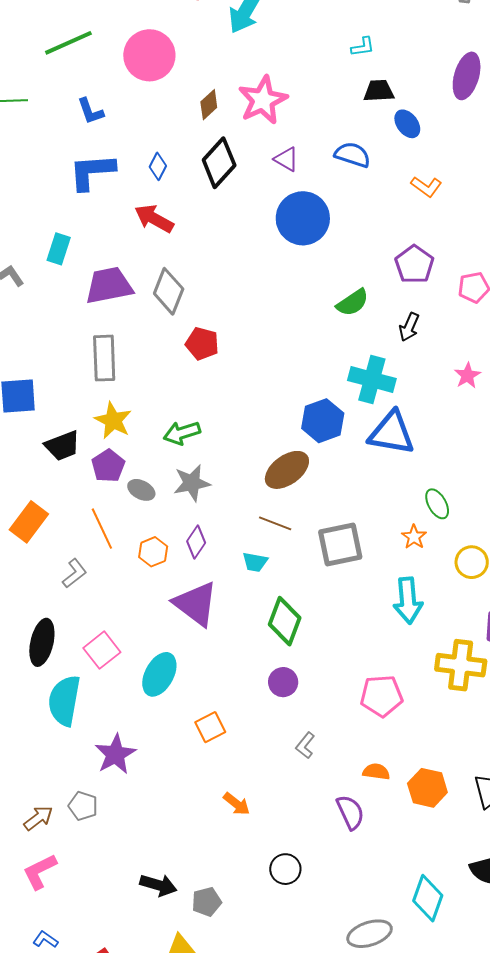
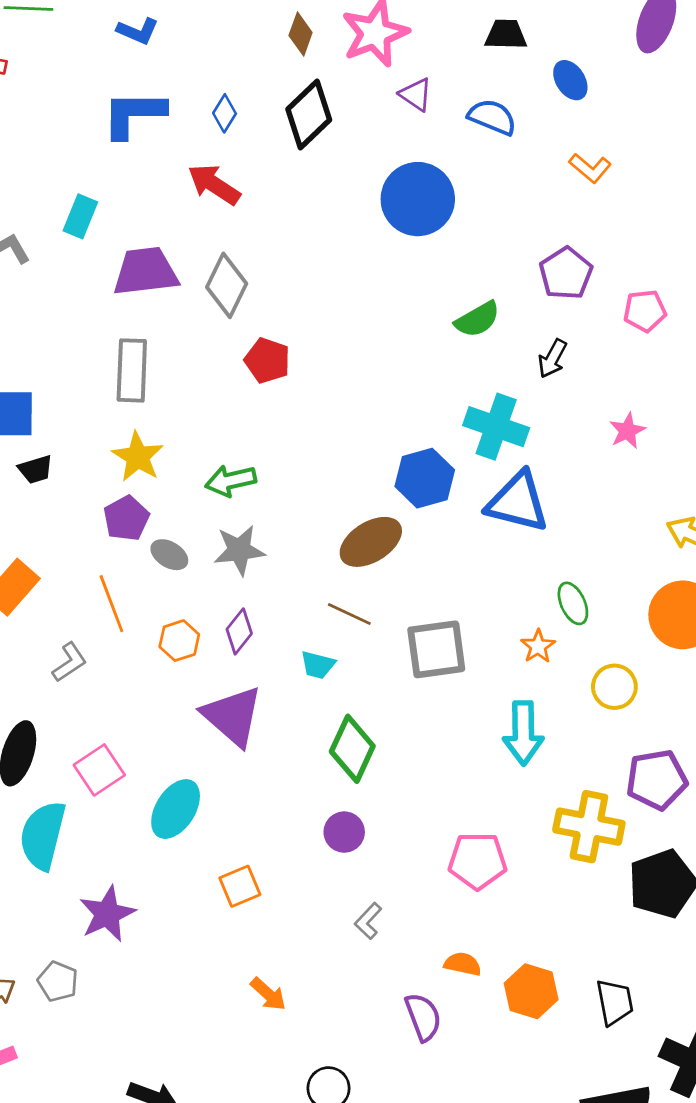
black trapezoid: (379, 91) -> (506, 35), moved
brown diamond: (209, 105) -> (301, 34), turned -32
blue L-shape: (90, 111) -> (138, 31), turned -52
purple triangle: (286, 159) -> (416, 95), moved
black trapezoid: (62, 446) -> (35, 469), moved, size x0.7

